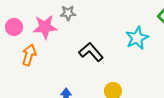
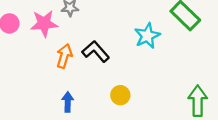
orange arrow: (29, 55) -> (64, 56), moved

